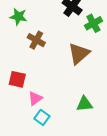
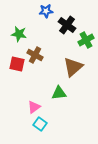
red square: (17, 79) -> (17, 64), moved
green triangle: (84, 104) -> (59, 93), moved

